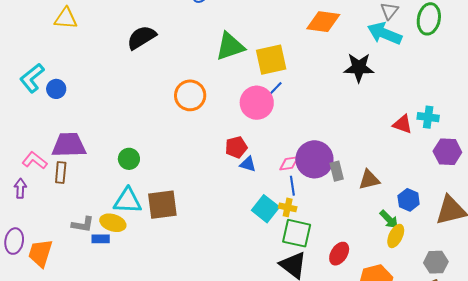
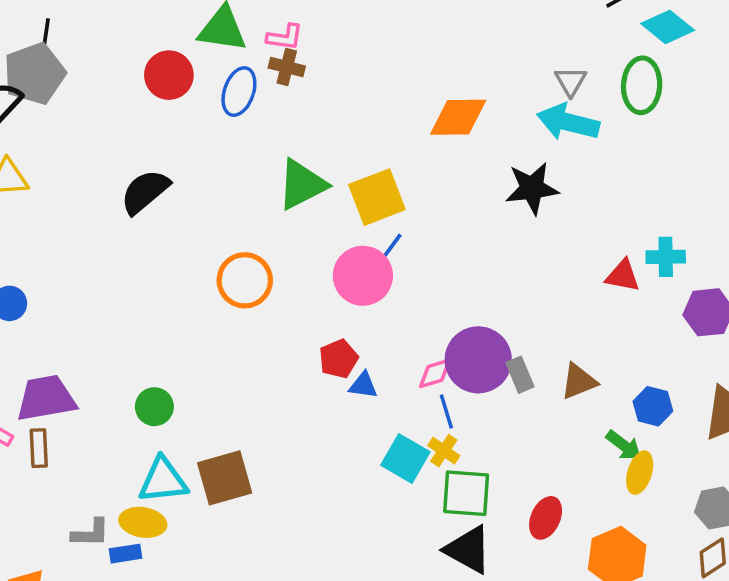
yellow cross: (288, 207) -> (444, 451), turned 30

